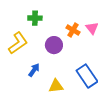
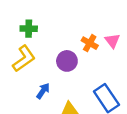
green cross: (35, 18) -> (29, 29), moved

